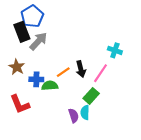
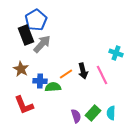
pink line: (100, 73) -> (102, 75), turned -60
green rectangle: (91, 96) -> (93, 113), moved
cyan semicircle: (85, 112) -> (111, 113), moved

